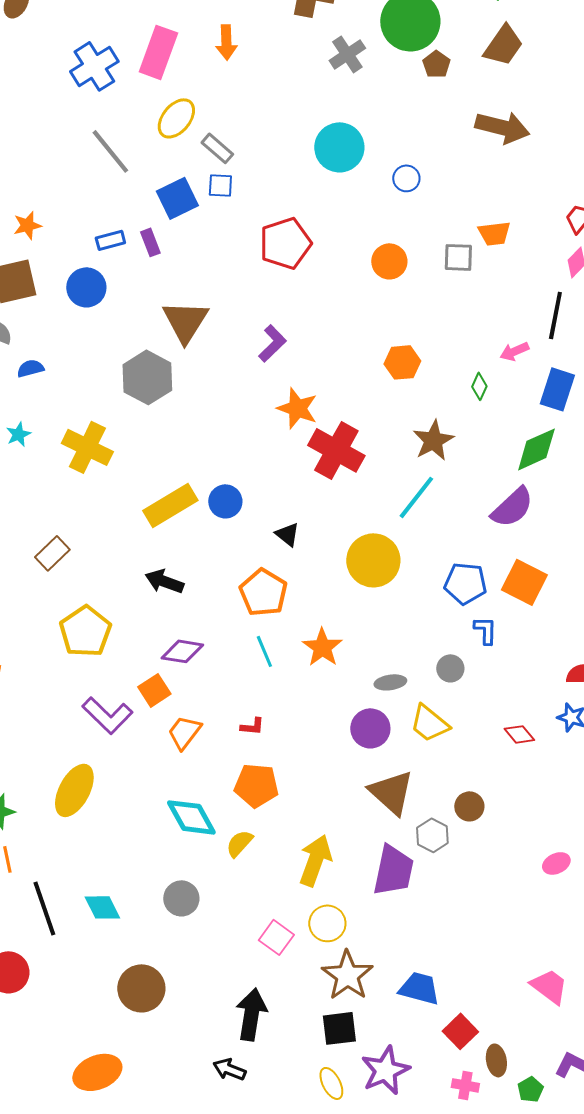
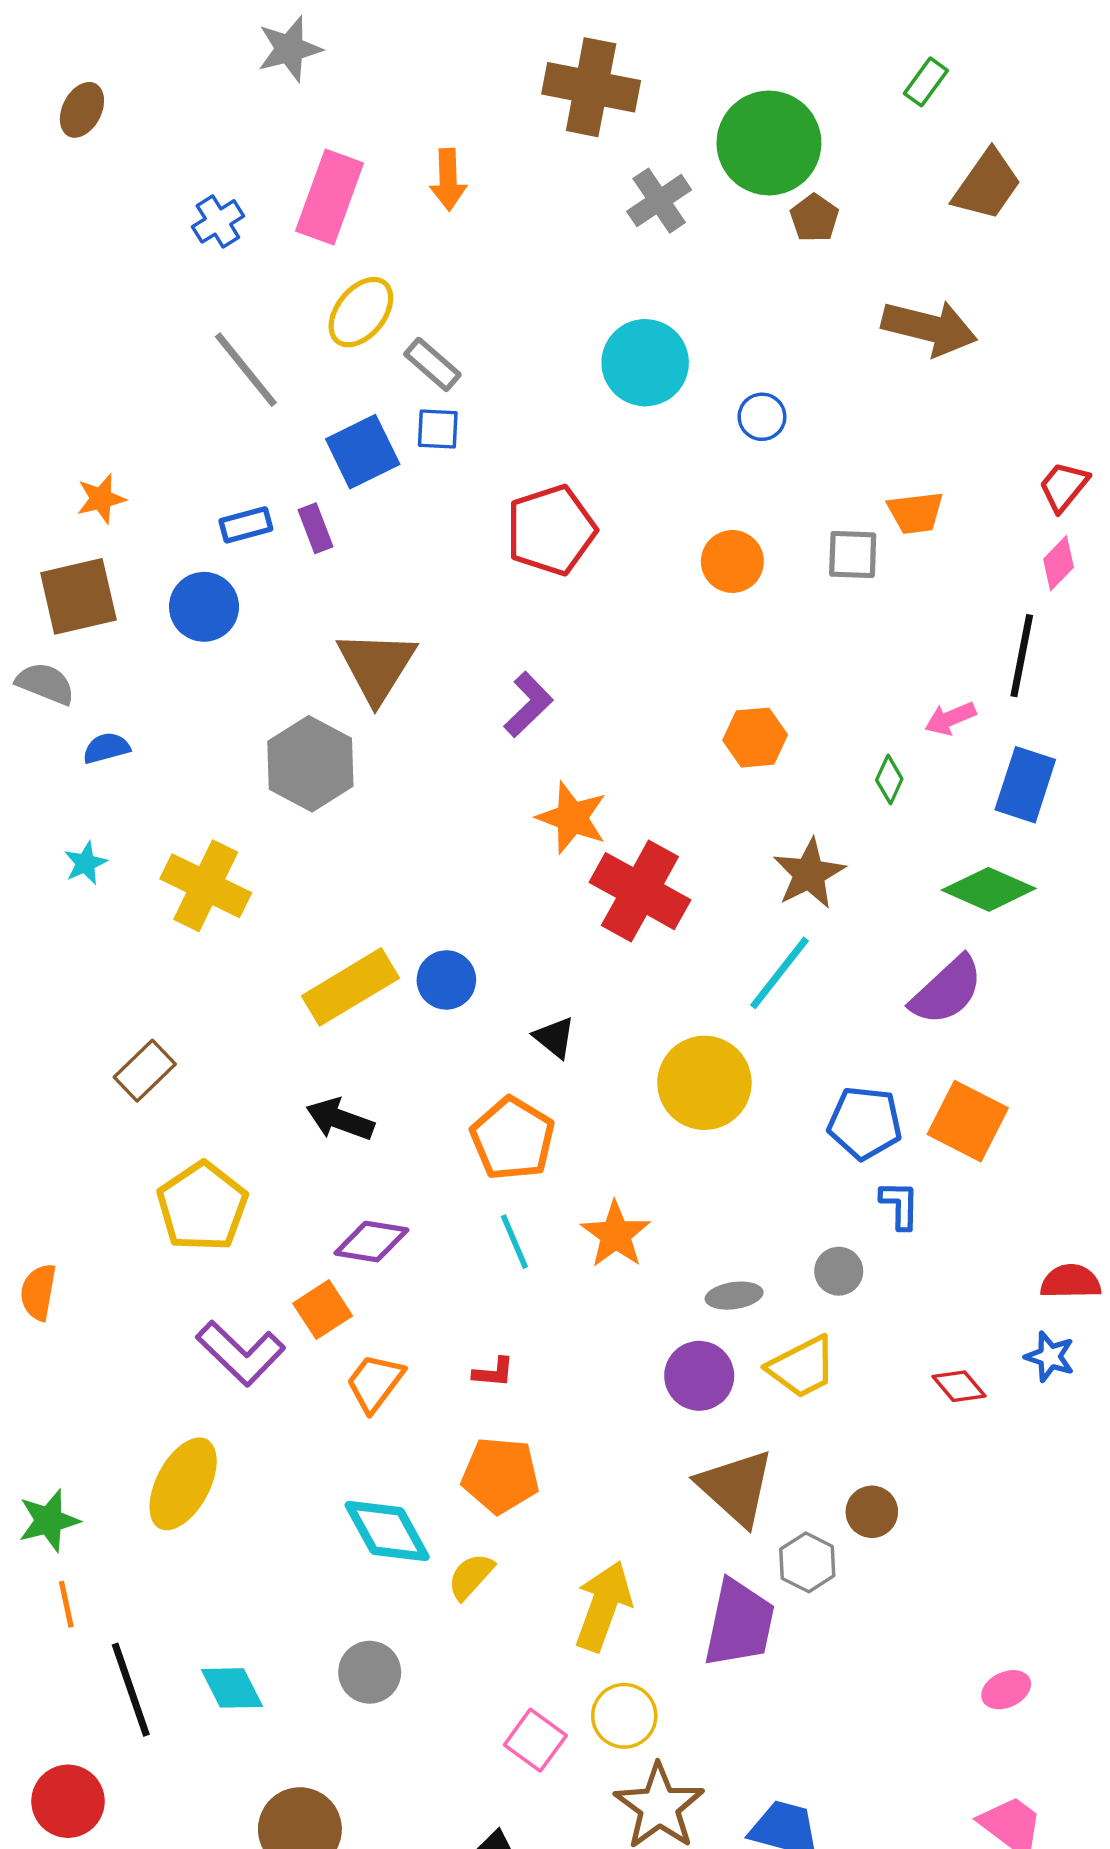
brown trapezoid: (503, 45) -> (987, 185), moved
blue cross: (94, 66) -> (218, 221), size x0.6
green diamond: (536, 449) -> (989, 889), turned 48
yellow trapezoid: (429, 723) -> (802, 1367), turned -66
pink ellipse: (556, 863) -> (1006, 1690), moved

